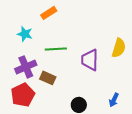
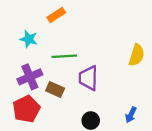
purple trapezoid: (90, 60) -> (88, 78), moved

